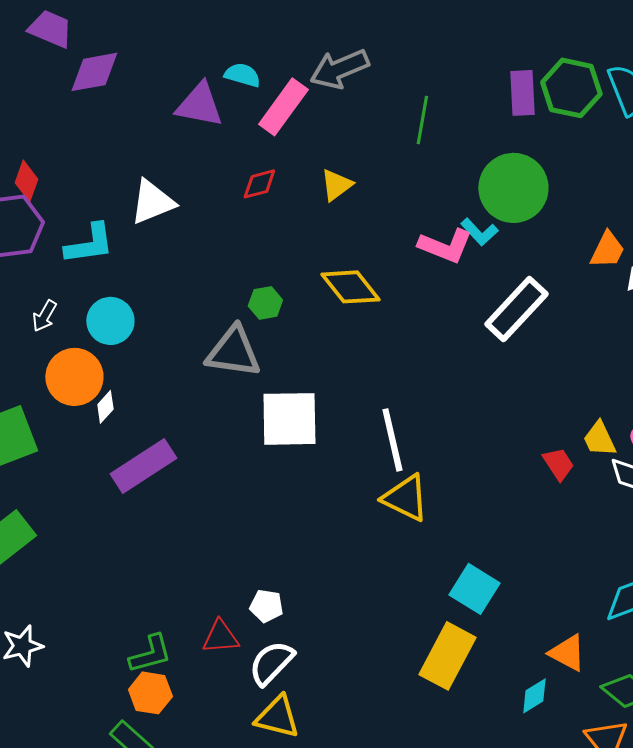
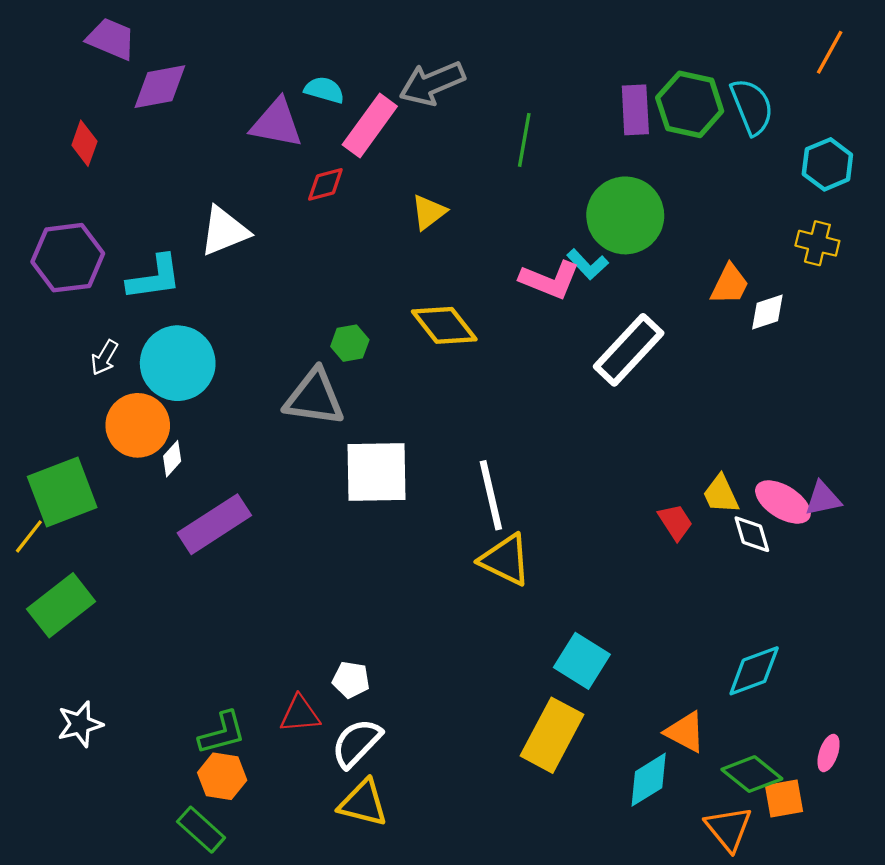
red diamond: (26, 181) -> (84, 143), moved
red diamond: (259, 184) -> (325, 184), moved
cyan circle: (110, 321) -> (178, 363), size x1.4
cyan diamond: (534, 696) -> (649, 780), size x1.4

